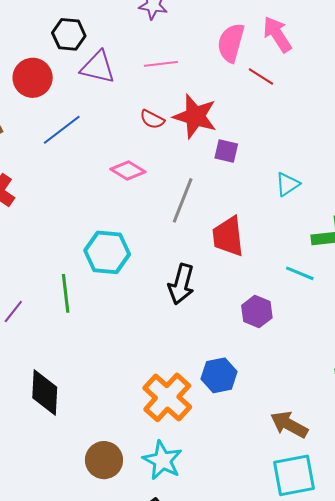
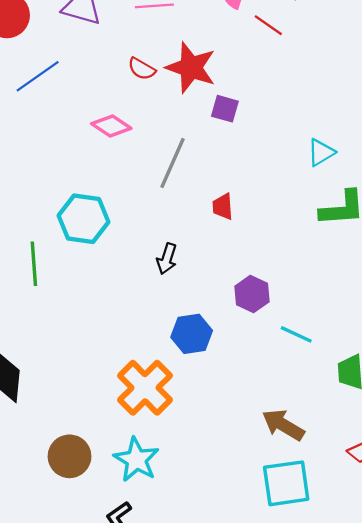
cyan triangle: (287, 184) -> (321, 152), moved
red trapezoid: (228, 236) -> (223, 206), size x0.6
cyan line: (300, 273) -> (296, 334), moved
black arrow: (181, 284) -> (167, 259), size x0.7
blue hexagon: (219, 375) -> (192, 334), moved

